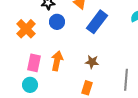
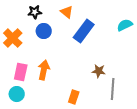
brown star: (92, 62) -> (99, 71), moved

